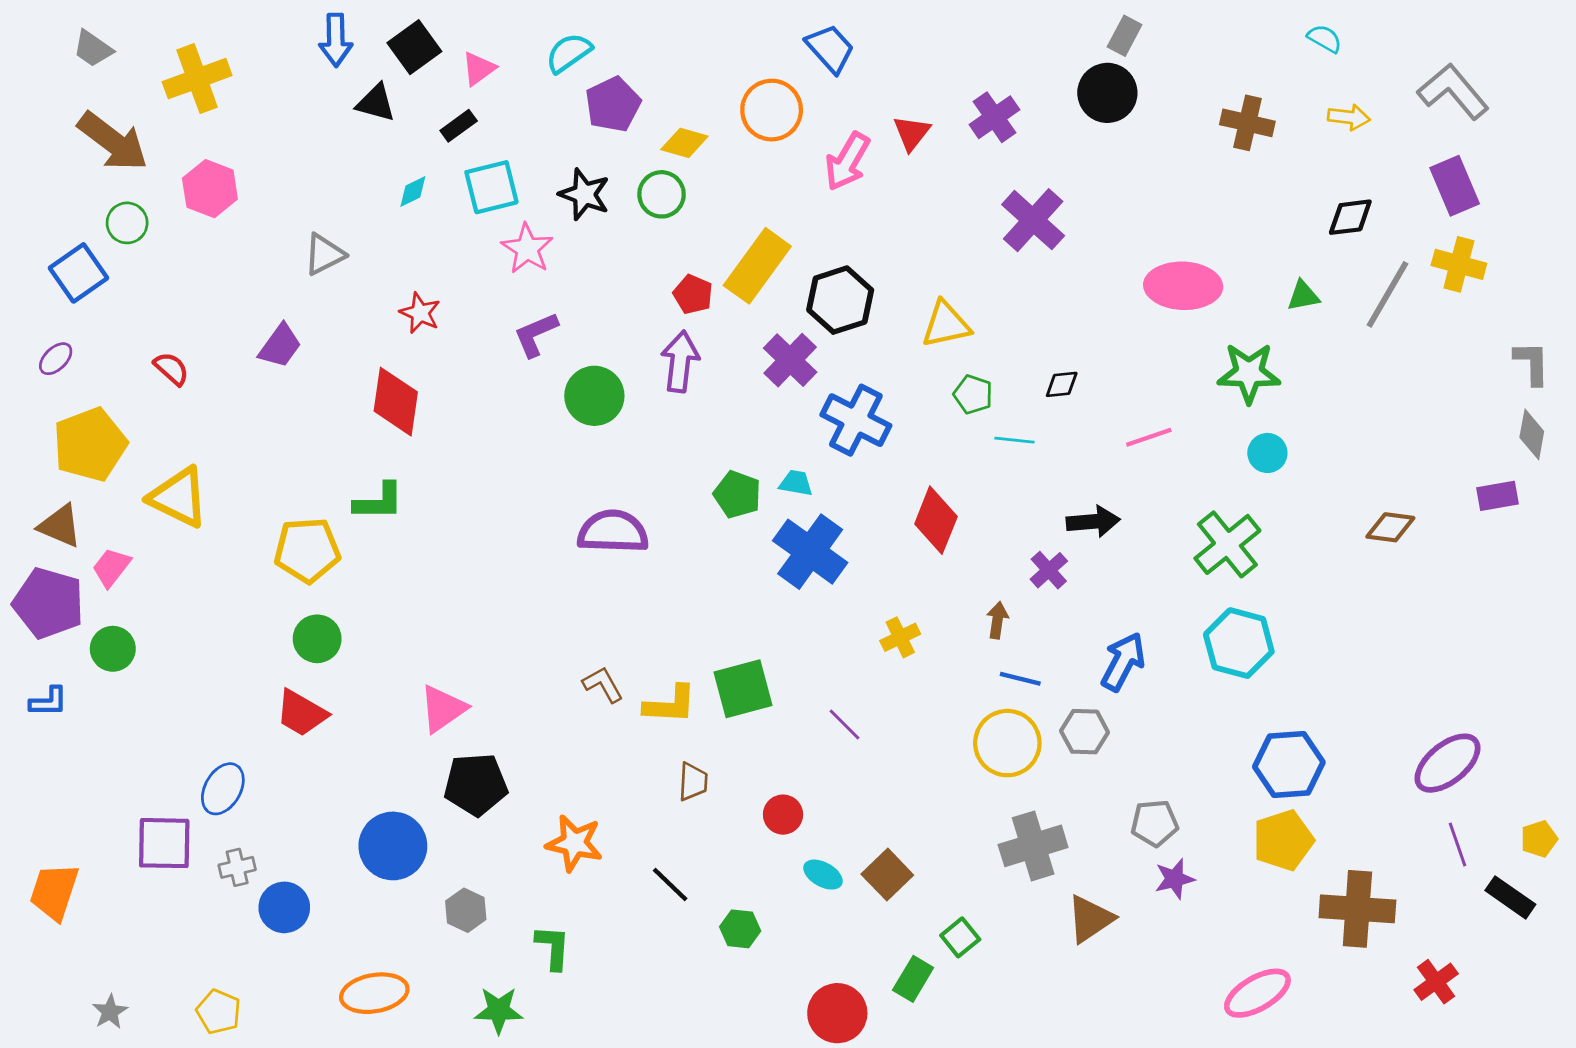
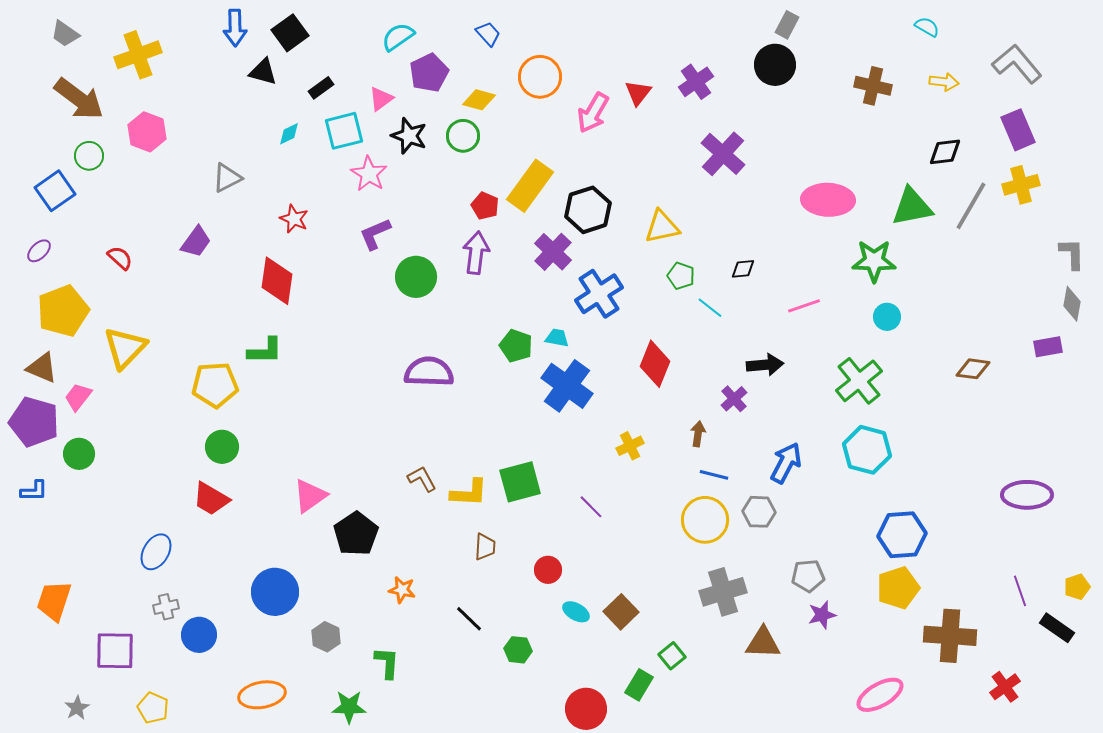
blue trapezoid: (830, 49) -> (488, 34), moved, size x0.7
pink triangle: (479, 69) -> (381, 99), moved
yellow cross: (1459, 264) -> (1021, 185), turned -30
green triangle: (1303, 296) -> (912, 207), size x1.8
blue cross: (856, 420) -> (599, 294), turned 30
cyan line: (1014, 440) -> (710, 308), turned 32
yellow triangle: (179, 497) -> (125, 348), turned 48
purple ellipse: (1447, 763) -> (1027, 495), moved, turned 39
black pentagon: (476, 785) -> (356, 534), moved, turned -30
purple square: (164, 843) -> (115, 651), moved
orange star: (574, 843) -> (402, 590), size x0.7
orange trapezoid: (54, 892) -> (54, 601), moved
brown triangle: (1090, 919) -> (763, 643), turned 36

